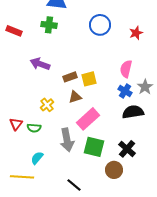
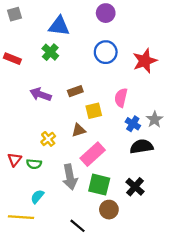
green cross: (49, 25) -> (50, 52), turned 35
red star: (136, 33) -> (145, 61), size x1.6
pink semicircle: (126, 69) -> (121, 98), moved
brown rectangle: (70, 77) -> (75, 91), moved
brown circle: (114, 170) -> (109, 210), moved

